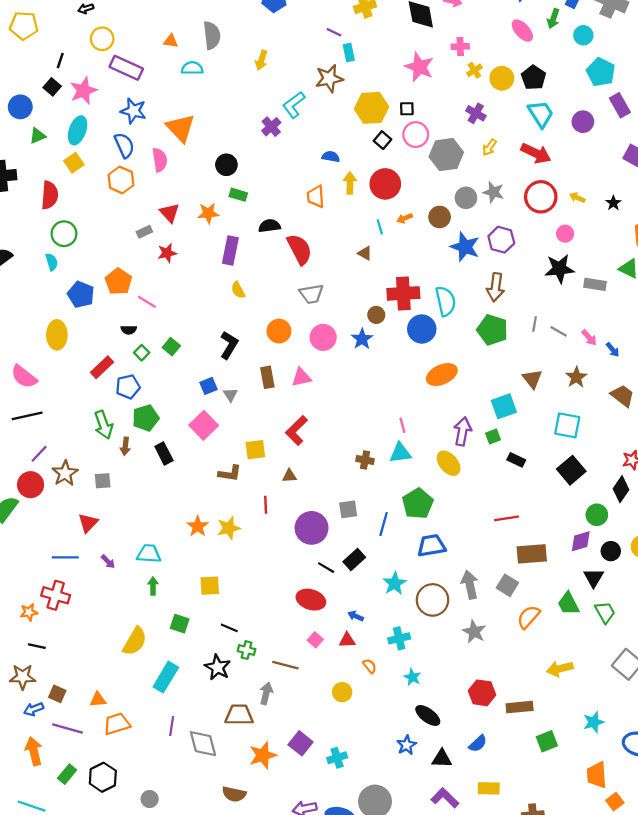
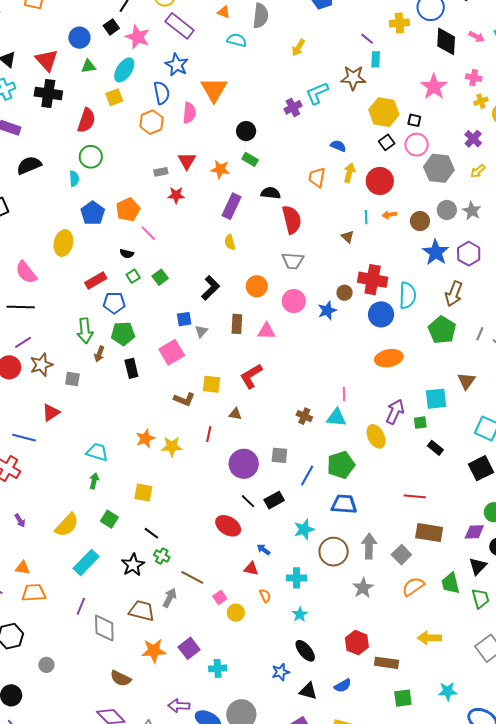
pink star: (83, 91) -> (138, 37), turned 30
purple arrow: (108, 562) -> (20, 521), moved
pink square: (315, 640) -> (220, 597), moved

